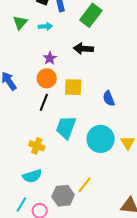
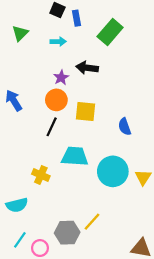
green triangle: (20, 22) -> (20, 33), moved
black arrow: (83, 49) -> (87, 68), moved
cyan trapezoid: (66, 127) -> (75, 156), turned 70
cyan semicircle: (32, 176) -> (17, 205), moved

